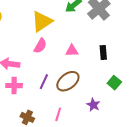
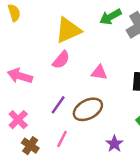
pink cross: (14, 86) -> (18, 120), moved, turned 35
pink line: (58, 114) -> (62, 139), moved

